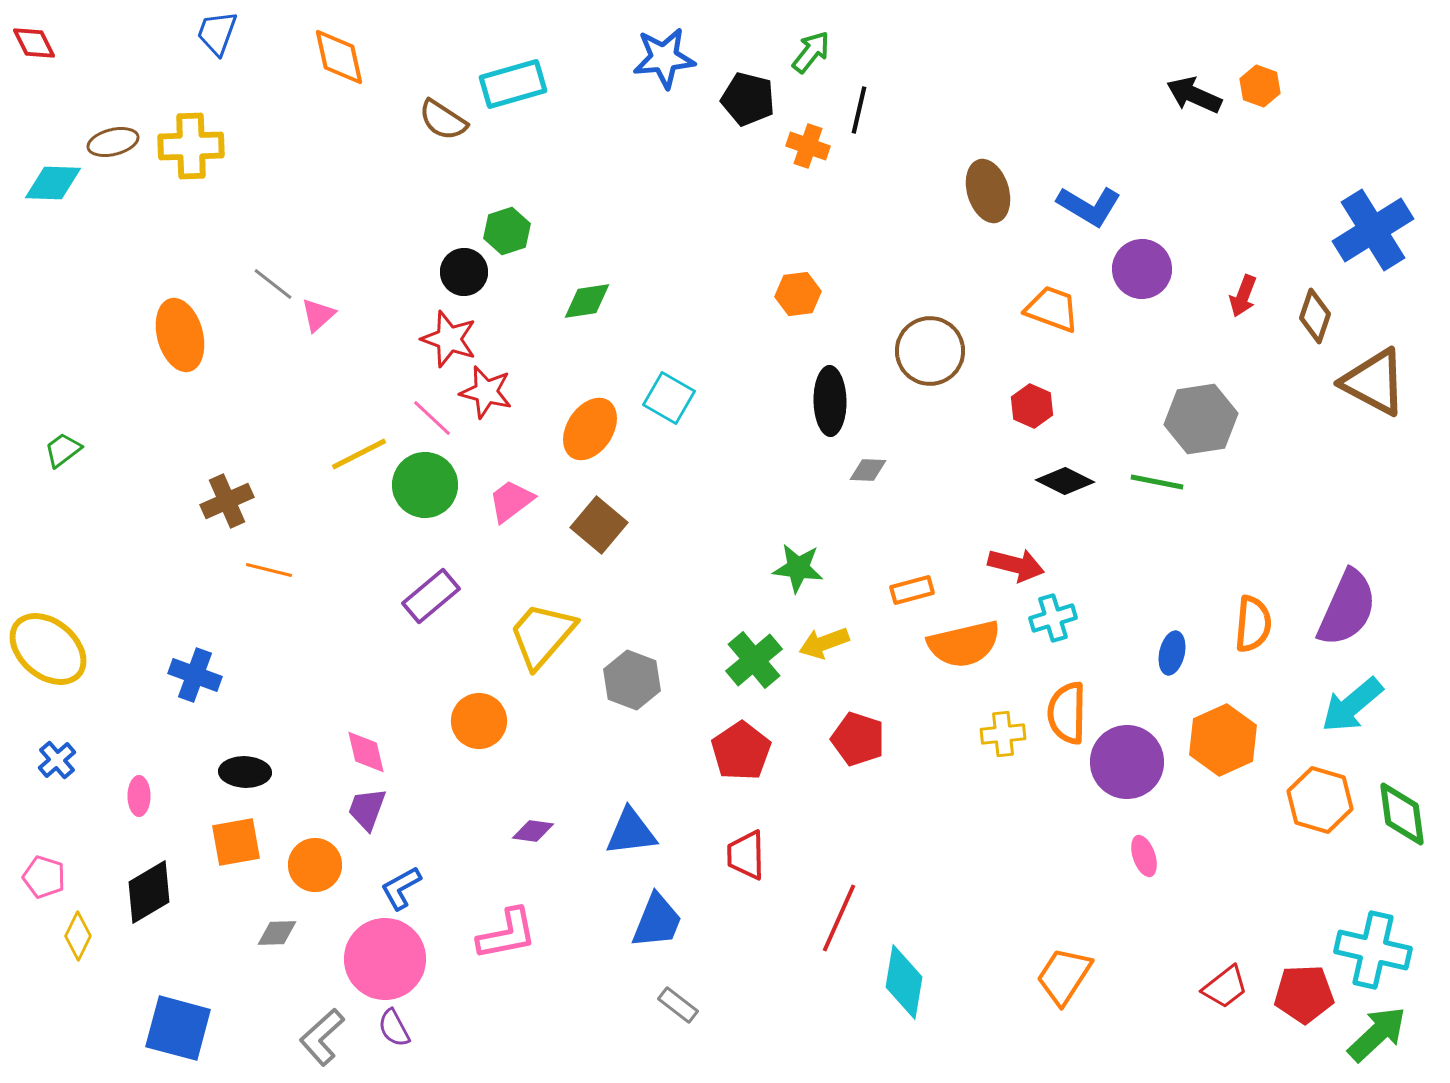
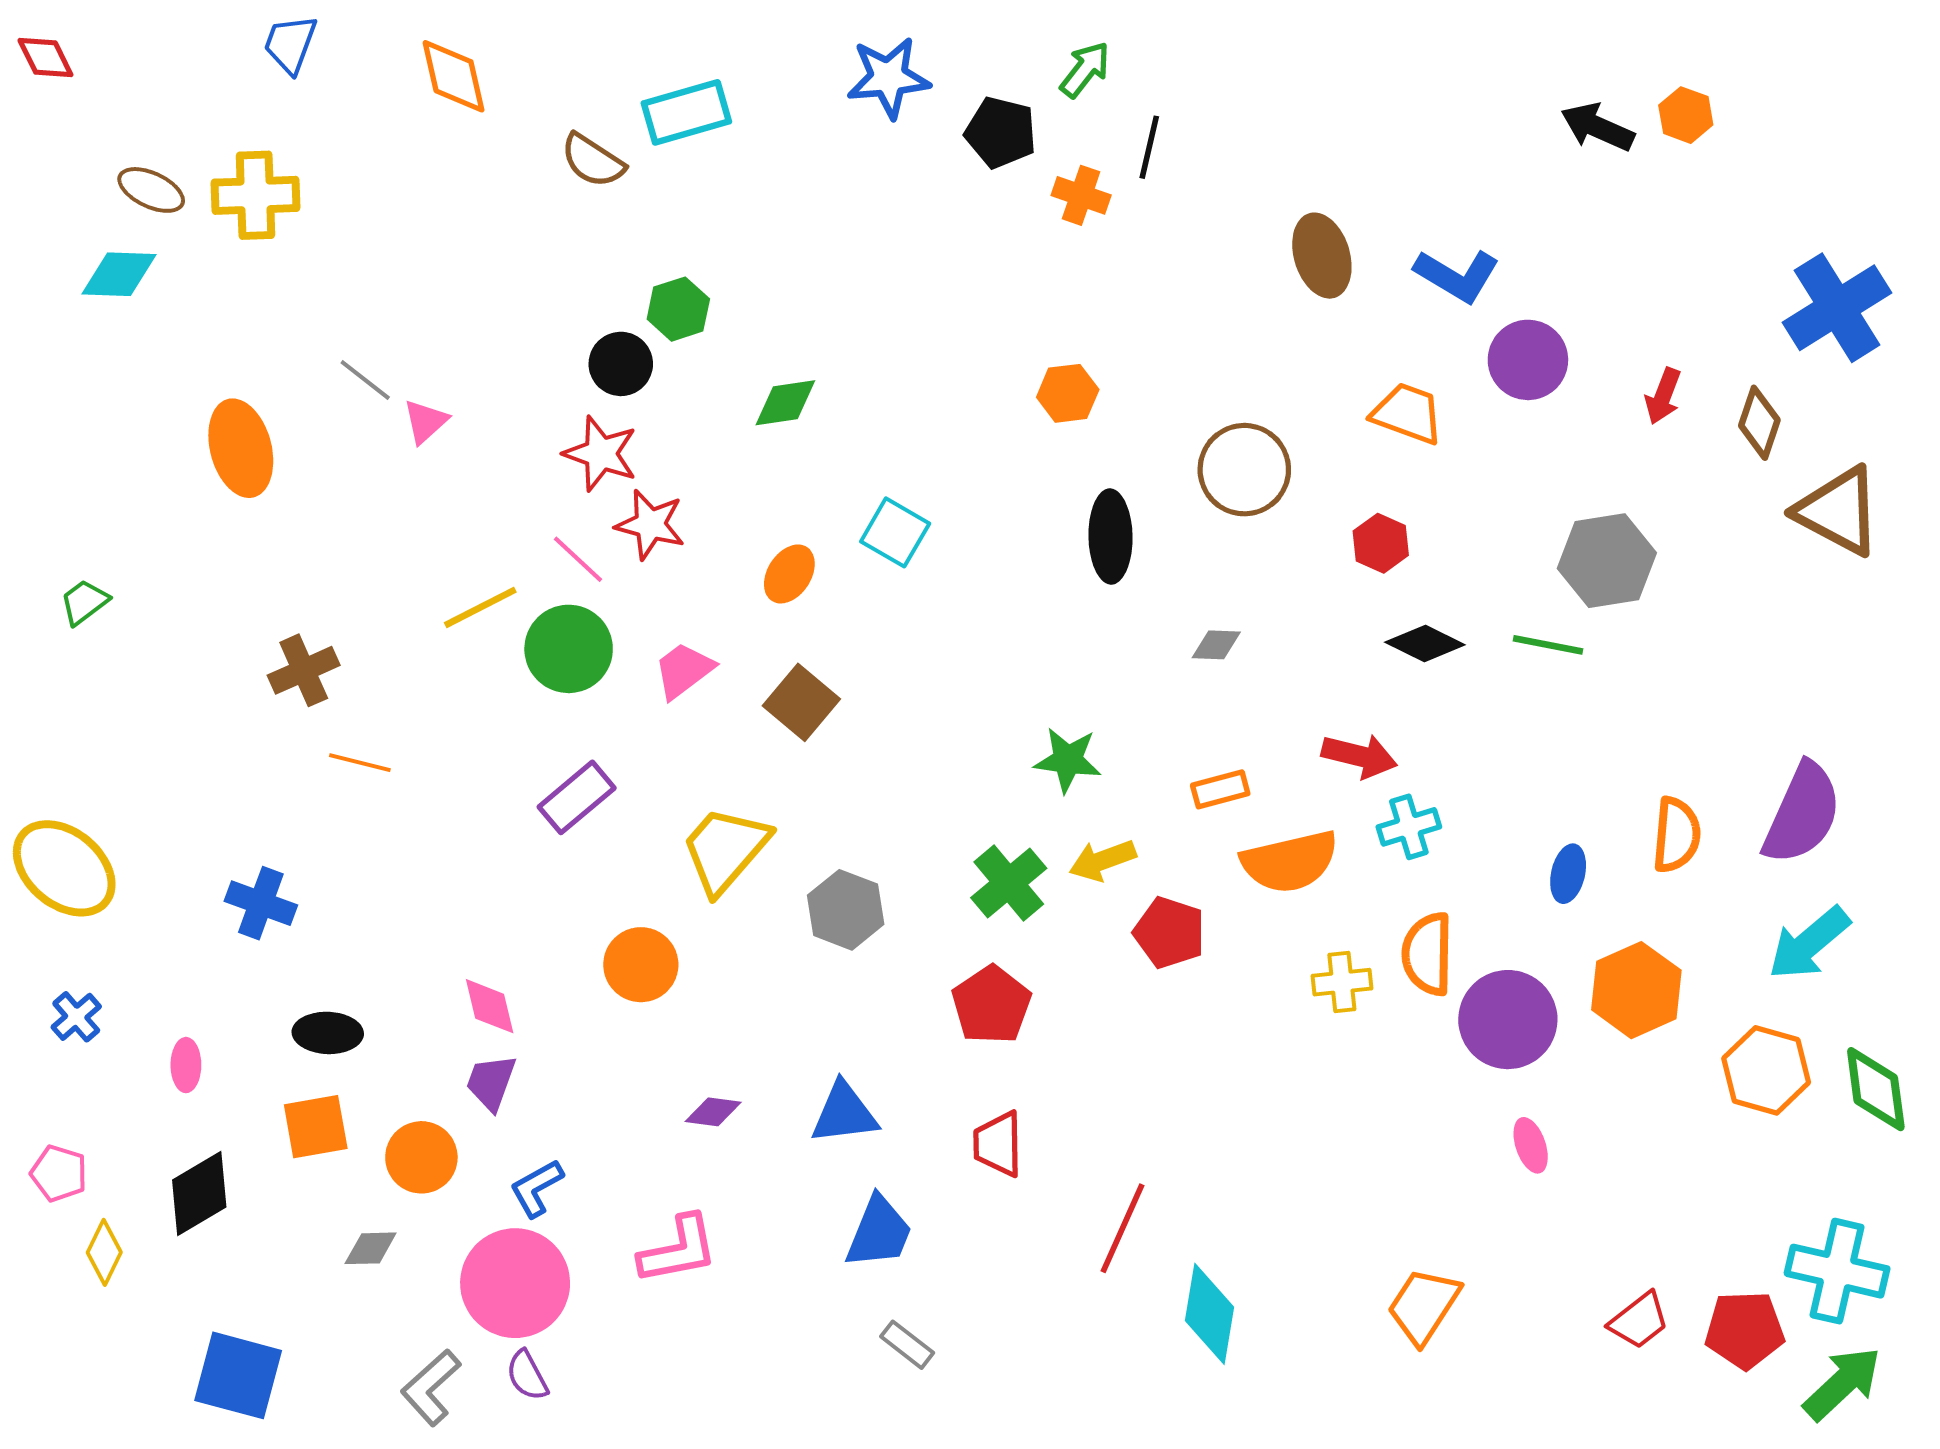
brown ellipse: (113, 142) -> (151, 190), turned 39
cyan diamond: (53, 183) -> (119, 274), moved
orange ellipse: (590, 429) -> (789, 574), size x0.7
gray diamond: (868, 470) -> (1216, 645), moved
red pentagon: (858, 739) -> (1169, 933), moved

